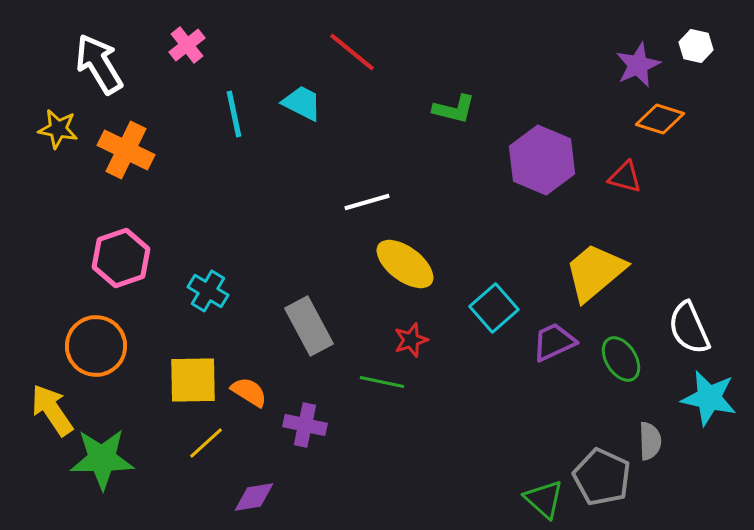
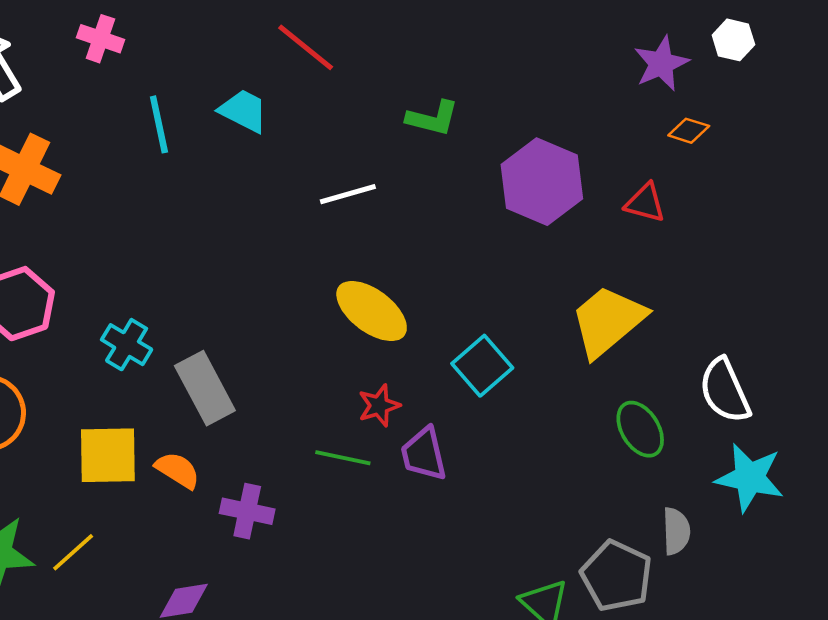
pink cross: (187, 45) -> (100, 39), turned -33
orange diamond: (660, 119) -> (689, 131), size x0.7
white line: (367, 202) -> (348, 194), moved
gray rectangle: (309, 326) -> (205, 388), moved
purple trapezoid: (554, 342) -> (424, 454), moved, turned -78
yellow line: (206, 443) -> (73, 552), moved

